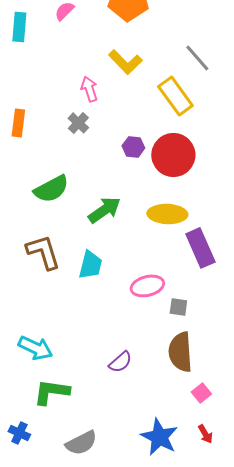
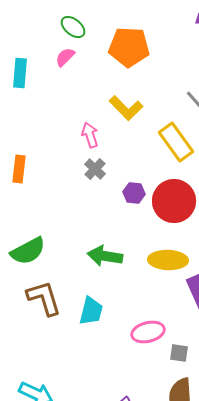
gray cross: (78, 123) -> (95, 169), moved
green semicircle: (51, 189) -> (28, 251), moved
green arrow: (104, 210) -> (105, 256), turned -136

